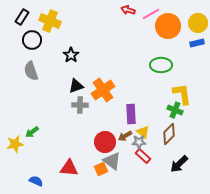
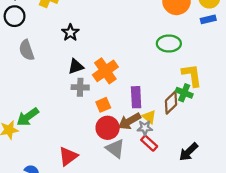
black circle: (32, 40) -> (15, 16), moved
green arrow: (32, 132) -> (28, 117), size x1.5
brown diamond: (169, 134) -> (171, 103), moved
brown arrow: (125, 136) -> (129, 121), size x1.5
red triangle: (69, 168) -> (68, 156), turned -42
orange square: (101, 169) -> (103, 105), moved

